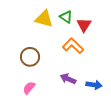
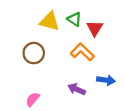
brown circle: (30, 57) -> (34, 53), moved
blue arrow: (94, 85) -> (106, 80), moved

